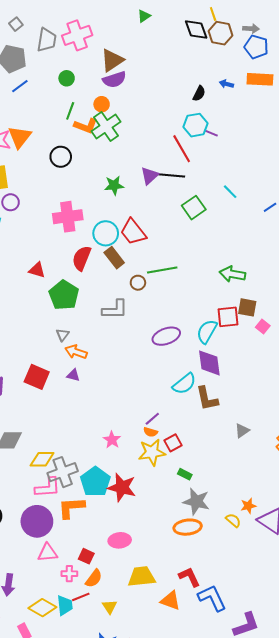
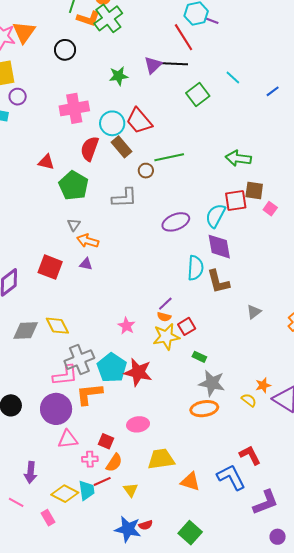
cyan semicircle: (184, 384) -> (195, 268), turned -45
yellow diamond: (42, 459) -> (57, 326), moved, turned 65
red L-shape: (189, 577) -> (250, 455), moved

